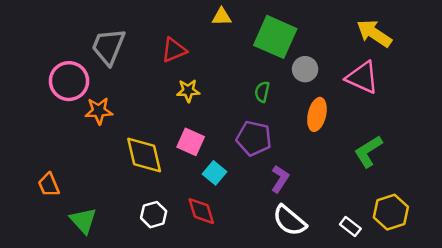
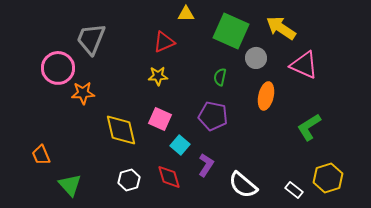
yellow arrow: (374, 33) -> (281, 28), moved
red triangle: (174, 50) -> (164, 42), moved
purple L-shape: (280, 179) -> (206, 165), moved

